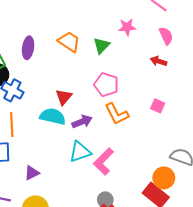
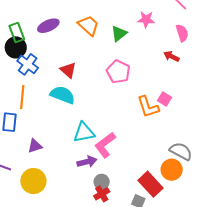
purple ellipse: (28, 48) -> (48, 26), turned 50
red triangle: (64, 97) -> (68, 70), moved, turned -36
orange L-shape: (117, 114) -> (148, 107), moved
purple arrow: (82, 122) -> (87, 162), moved
orange circle: (164, 178) -> (172, 170), moved

